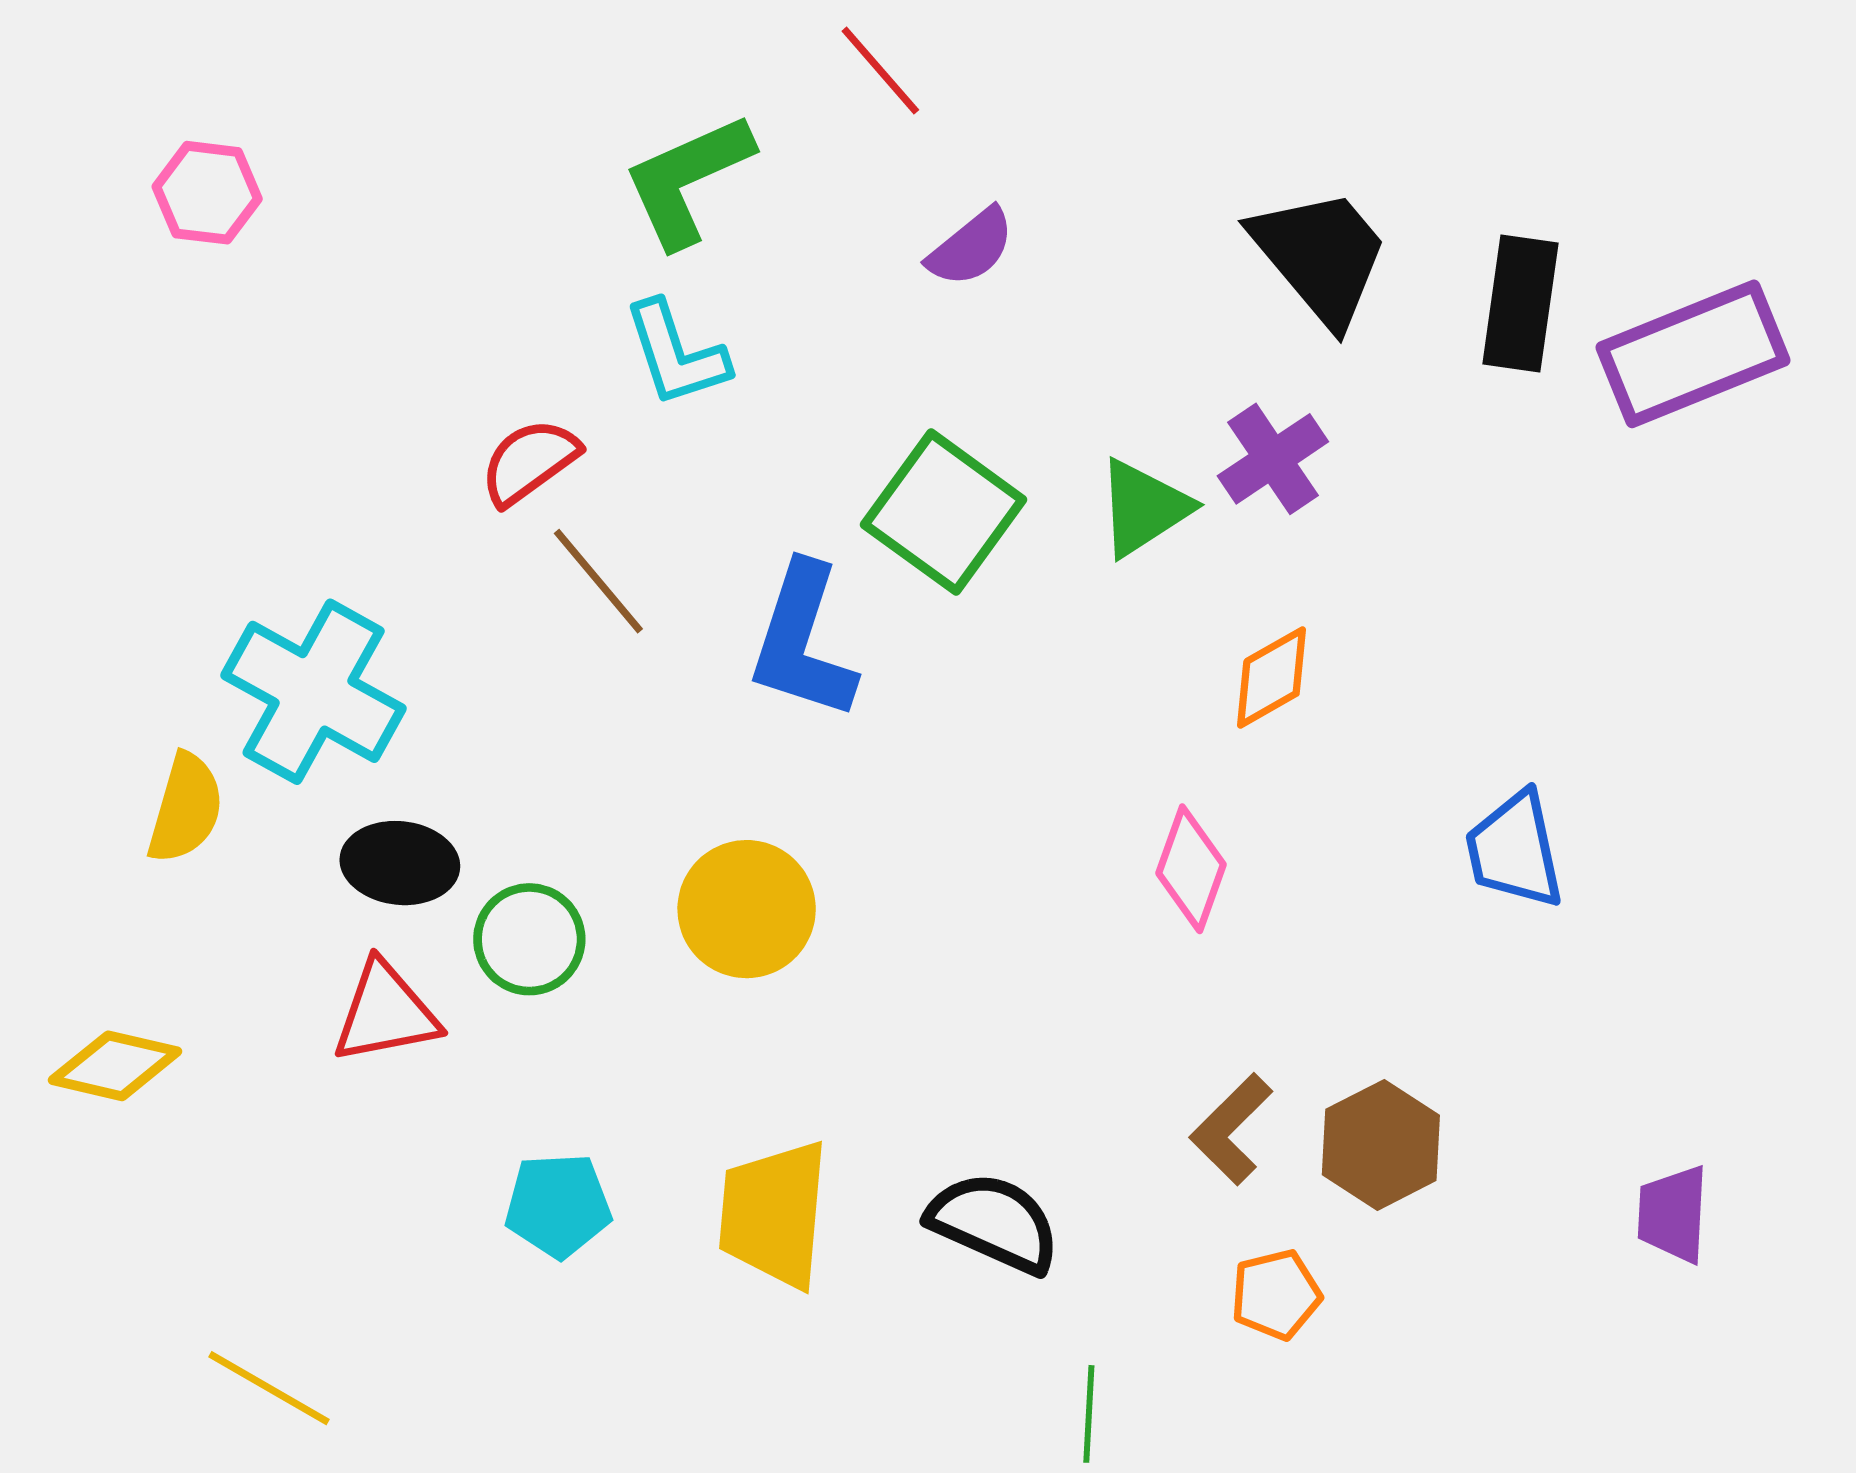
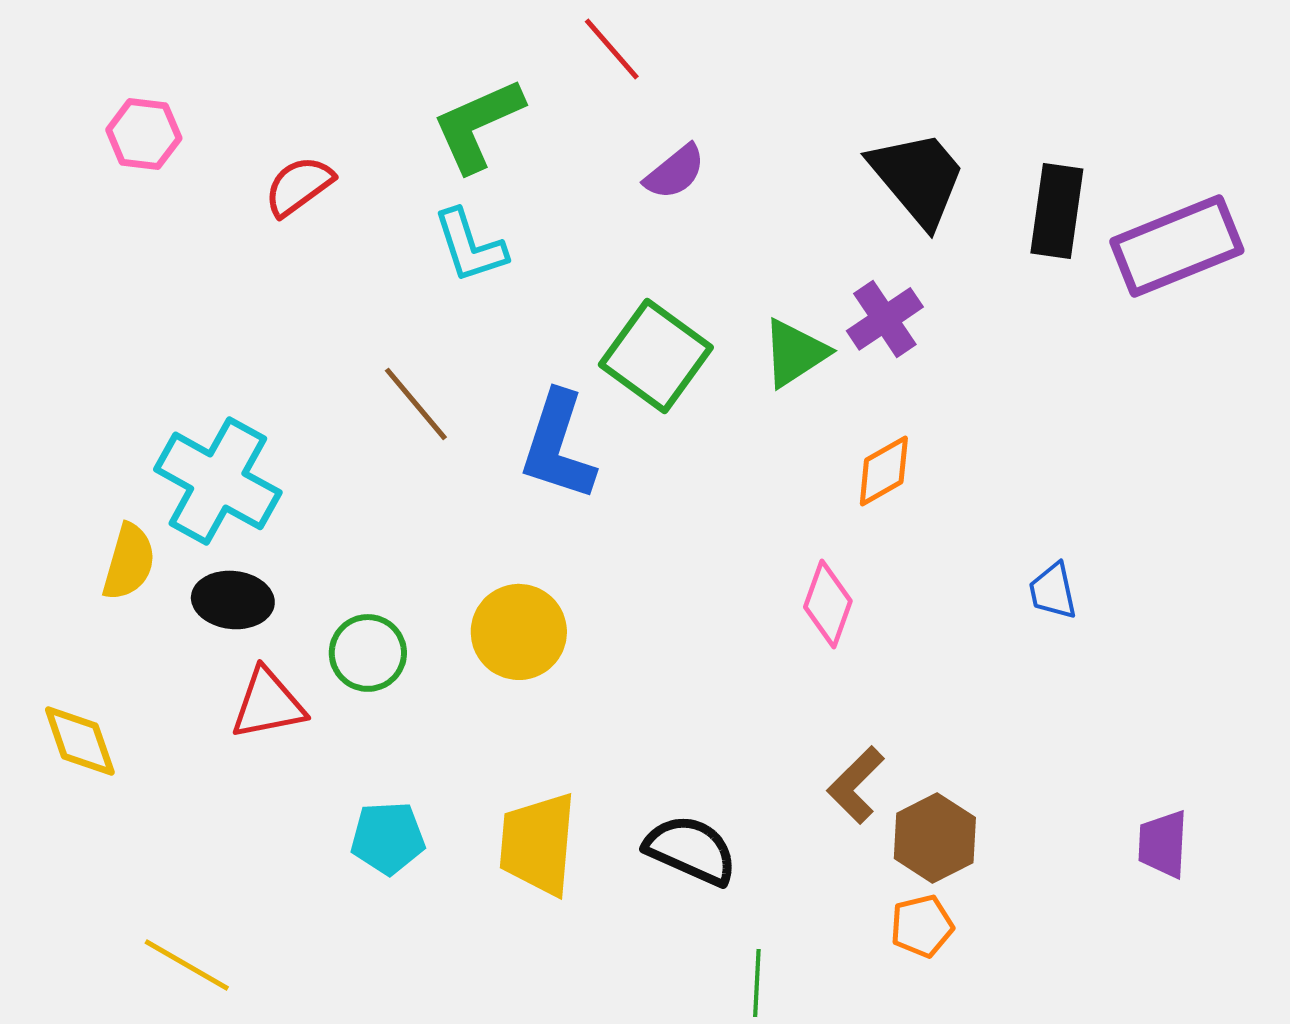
red semicircle: (529, 462) -> (299, 186), moved
blue trapezoid: (1515, 850) -> (1053, 591), size x0.7
black ellipse: (400, 863) -> (233, 600), moved
yellow diamond: (115, 1066) -> (80, 741), turned 58
brown hexagon: (1381, 1145) -> (935, 838), moved
orange pentagon: (1276, 1295) -> (922, 926), moved

